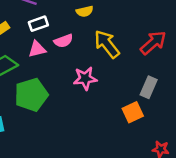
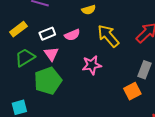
white rectangle: (38, 24) -> (47, 34), moved
pink triangle: (37, 49) -> (51, 54), moved, turned -49

